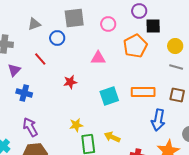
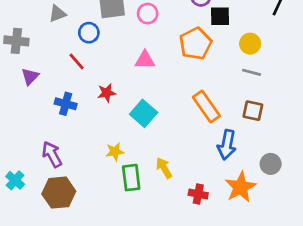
pink circle: (108, 24) -> (148, 14), moved
red line: (40, 59) -> (77, 61), moved
orange rectangle: (143, 92) -> (206, 106), turned 55
blue cross: (24, 93) -> (66, 104), moved
cyan square: (109, 96) -> (144, 113), moved, turned -30
yellow arrow: (112, 137) -> (164, 168), turned 35

